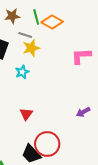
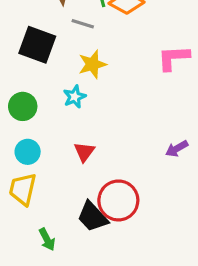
yellow star: (31, 48) -> (92, 64), moved
cyan star: (22, 72) -> (75, 97), moved

